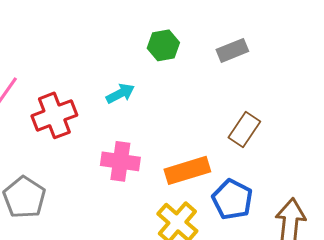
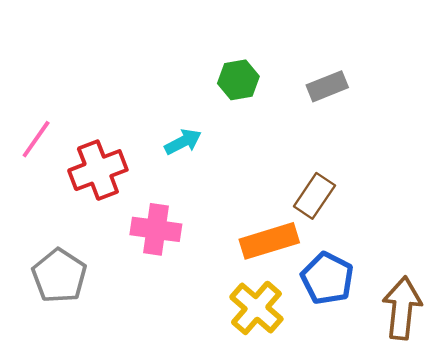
brown rectangle: (244, 129) -> (314, 196), moved
pink cross: (120, 161) -> (156, 229), moved

